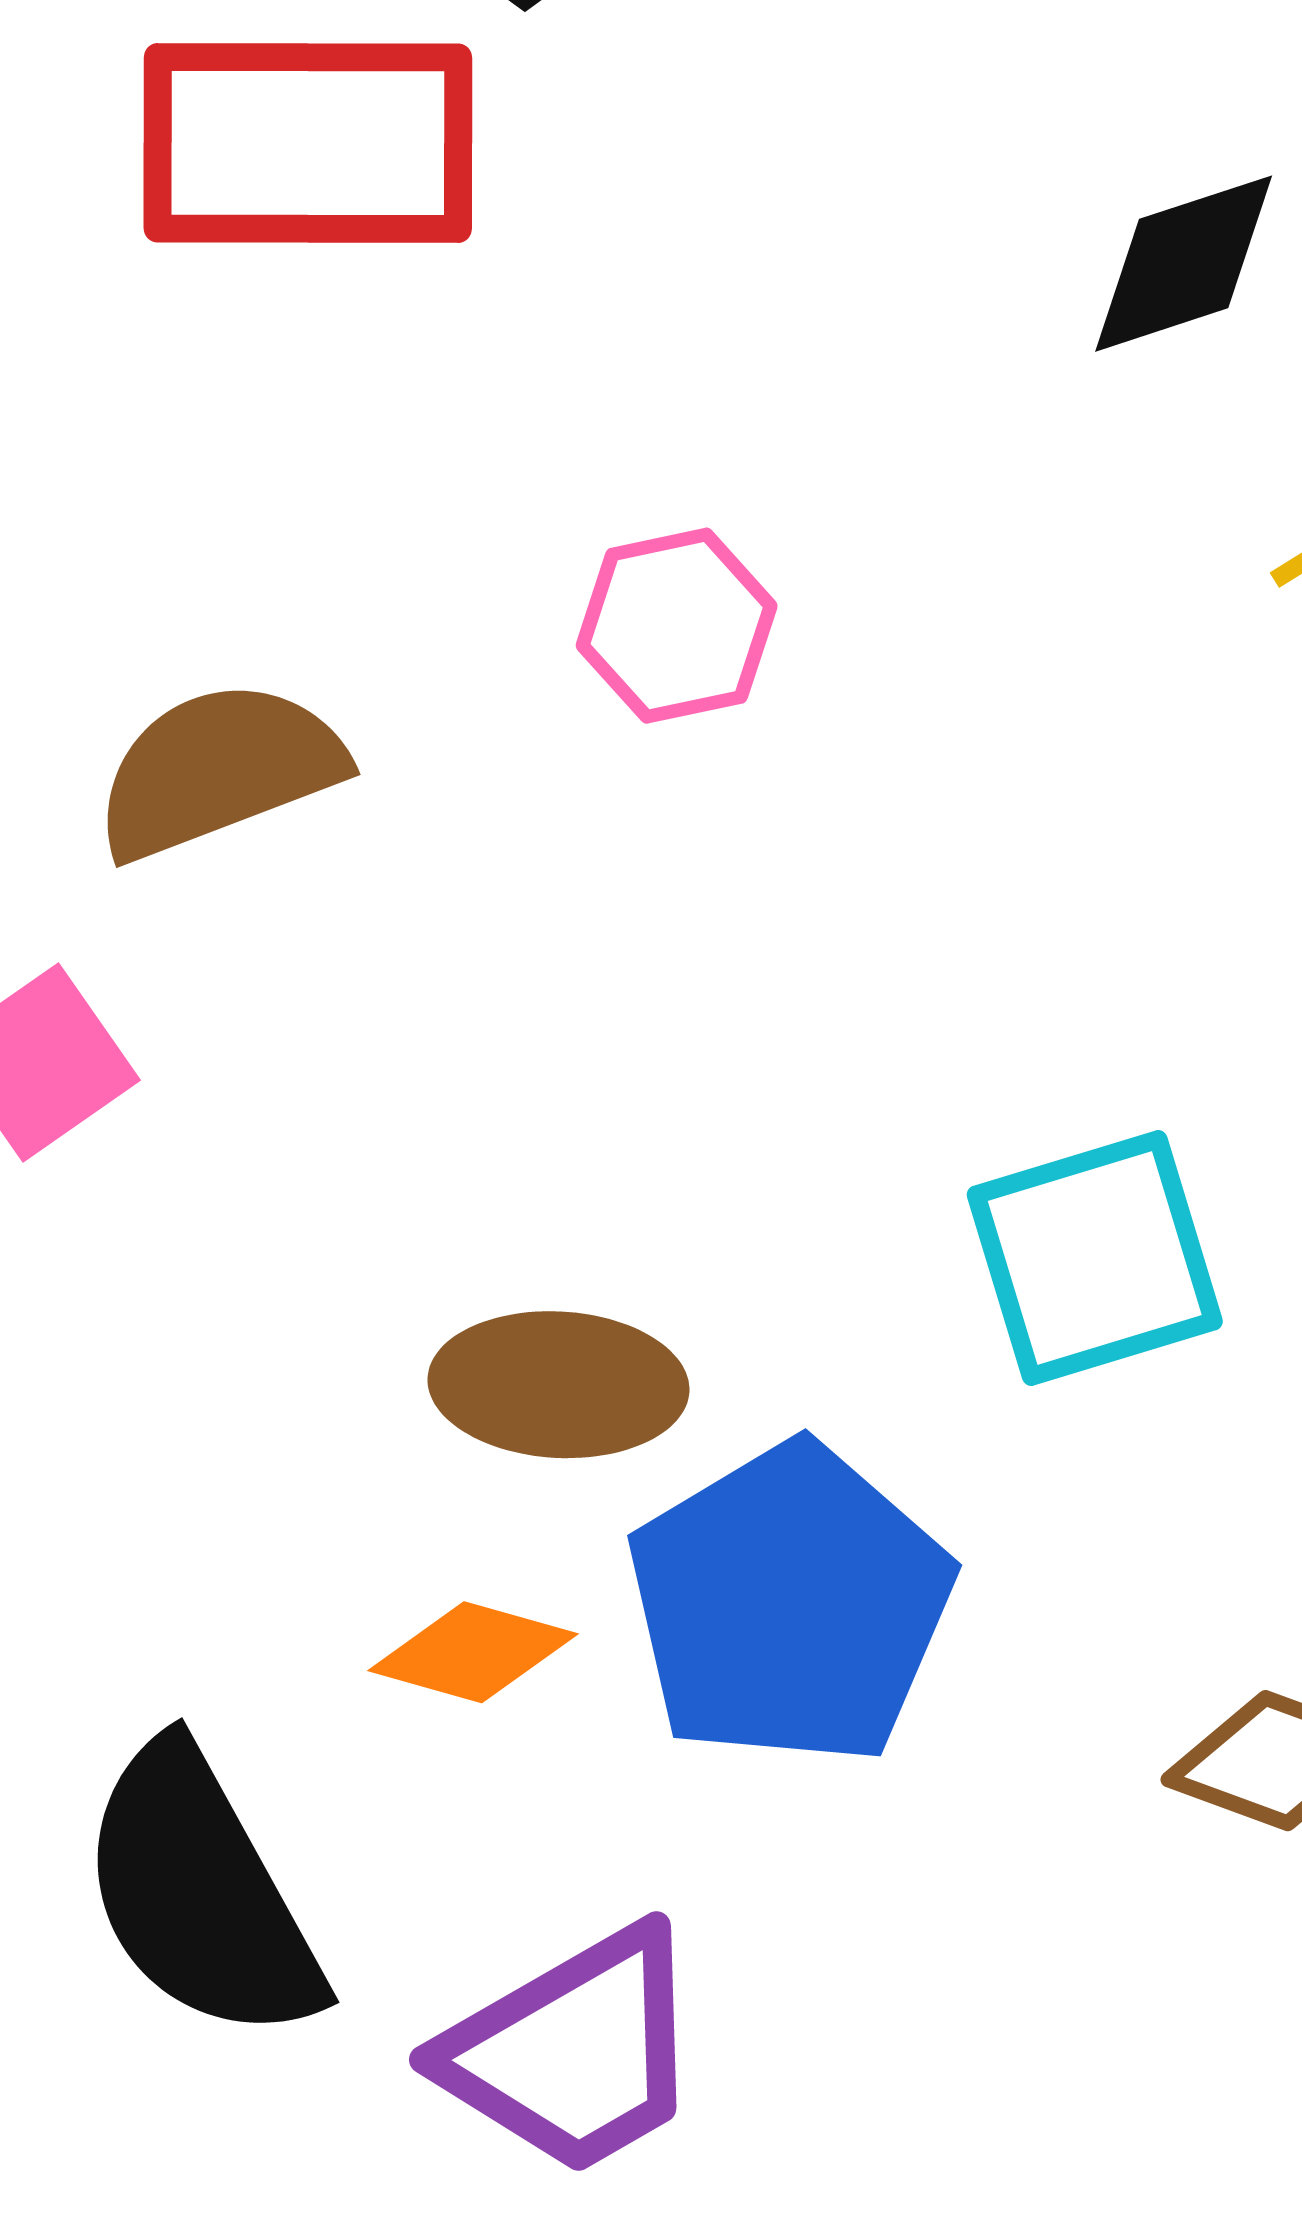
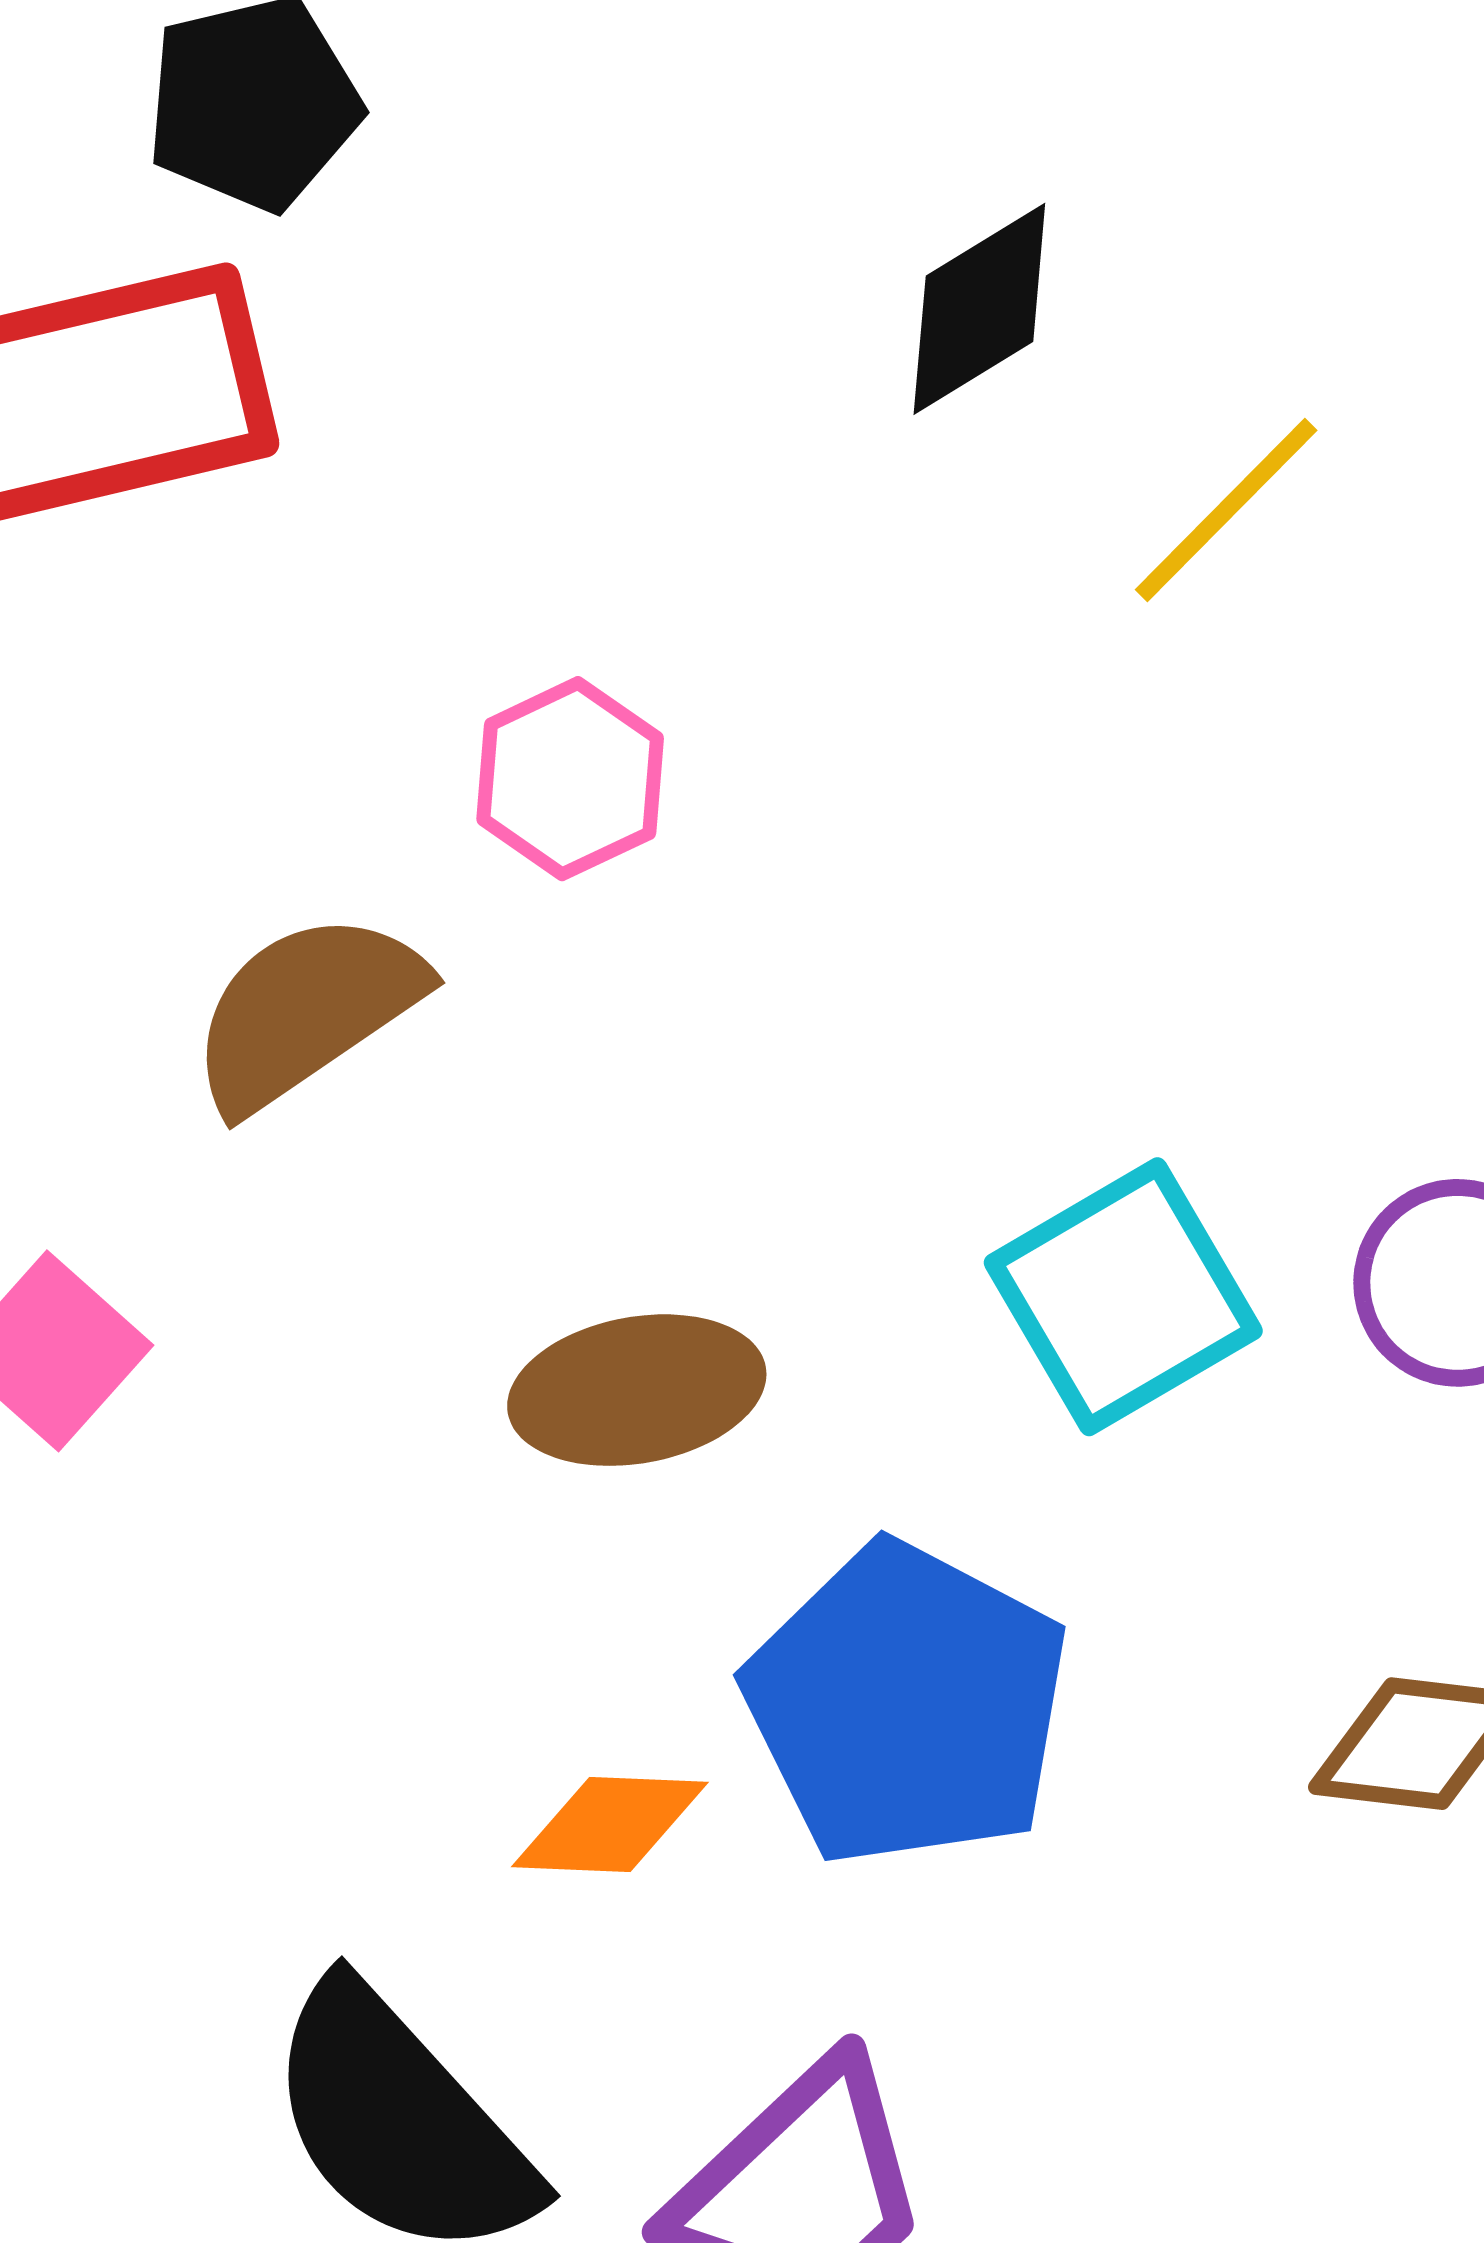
brown semicircle: (219, 770) -> (306, 1011), moved
brown ellipse: (558, 1385) -> (637, 1390), moved

